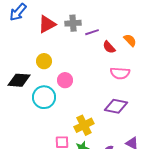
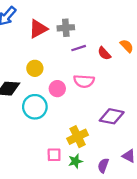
purple line: (92, 32) -> (79, 48), moved
pink semicircle: (120, 73) -> (84, 81), moved

